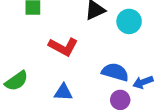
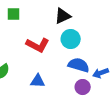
cyan circle: (129, 21) -> (71, 39), moved

